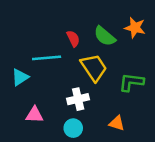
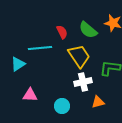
white cross: (78, 99) -> (83, 82), moved
orange triangle: (117, 123) -> (98, 102), turned -32

